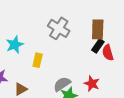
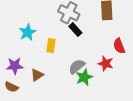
black rectangle: (98, 46) -> (75, 30), moved, turned -72
red semicircle: (108, 53) -> (119, 46), moved

